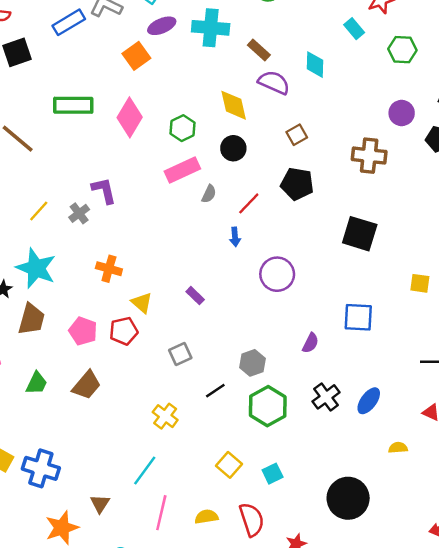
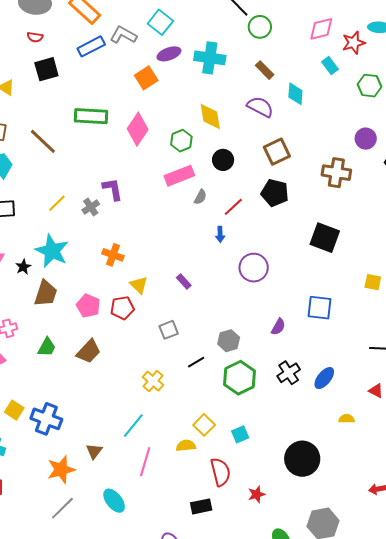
brown rectangle: (259, 50) -> (265, 70), moved
yellow diamond: (234, 105) -> (210, 117), moved
brown square: (297, 135) -> (277, 152), size x1.5
yellow semicircle: (206, 517) -> (186, 446), moved

